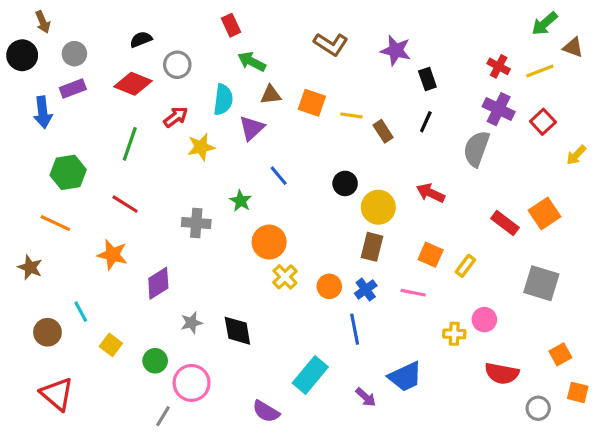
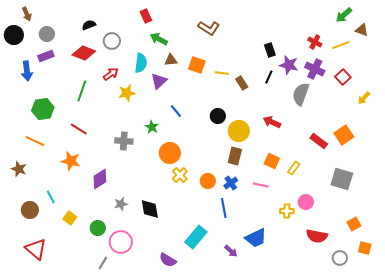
purple star: (396, 51) -> (289, 65), moved

